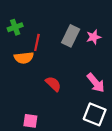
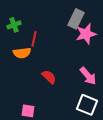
gray rectangle: (71, 36) -> (76, 19), moved
pink star: (94, 37) -> (86, 34), size x1.5

